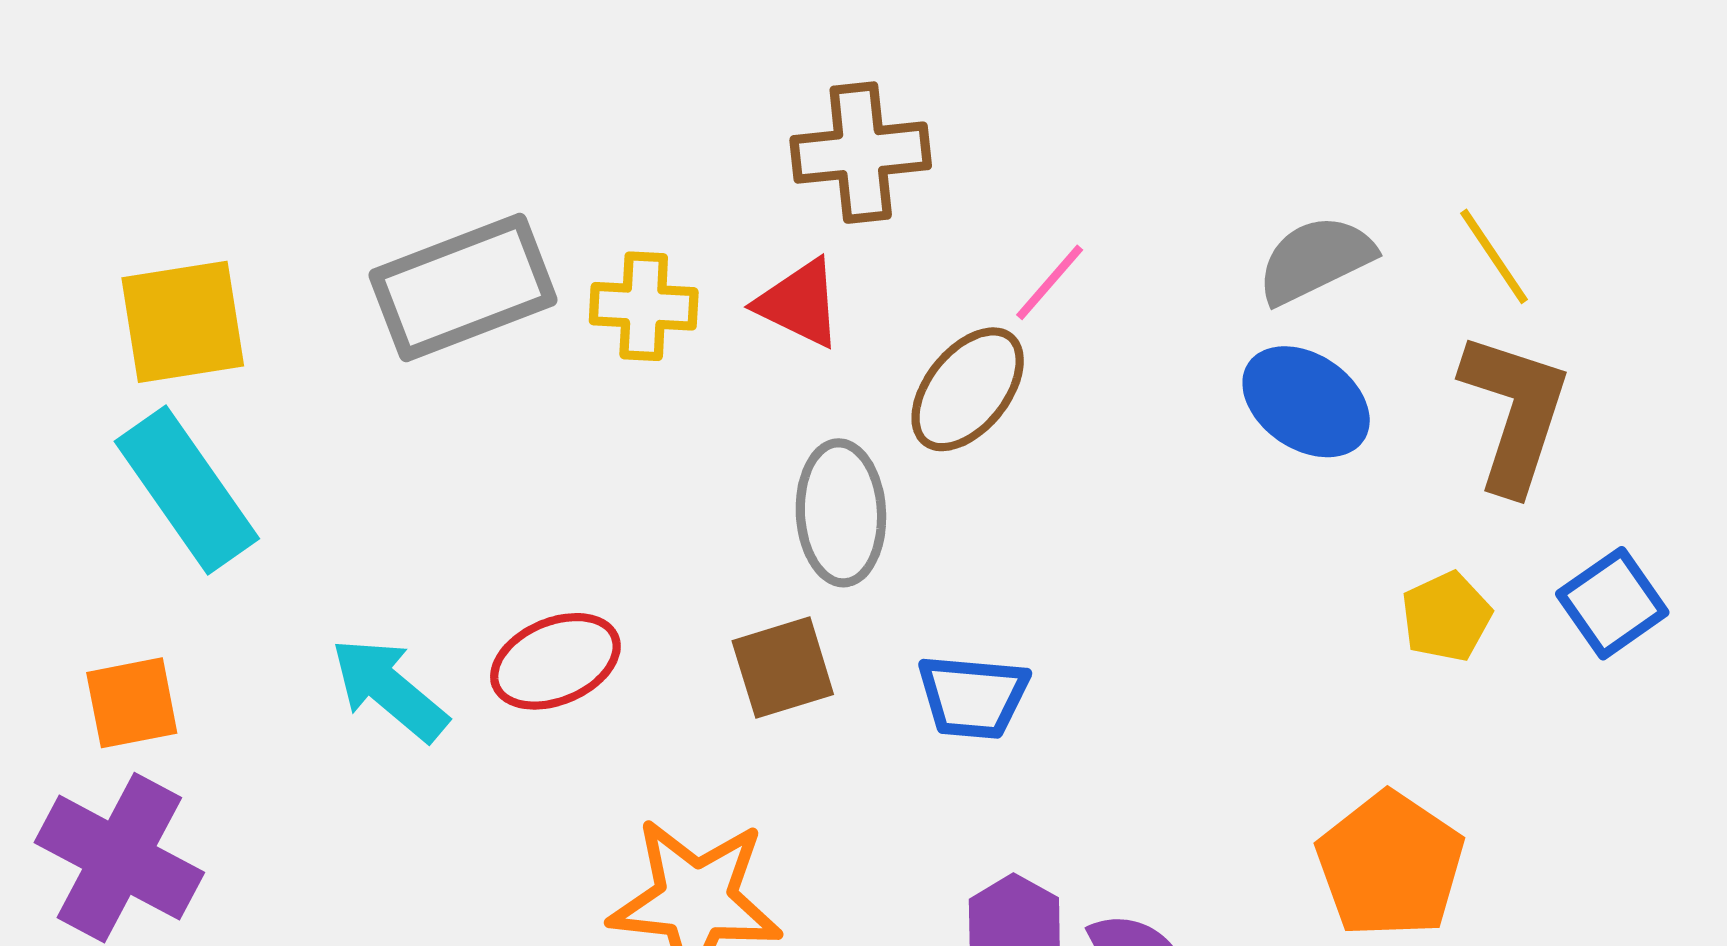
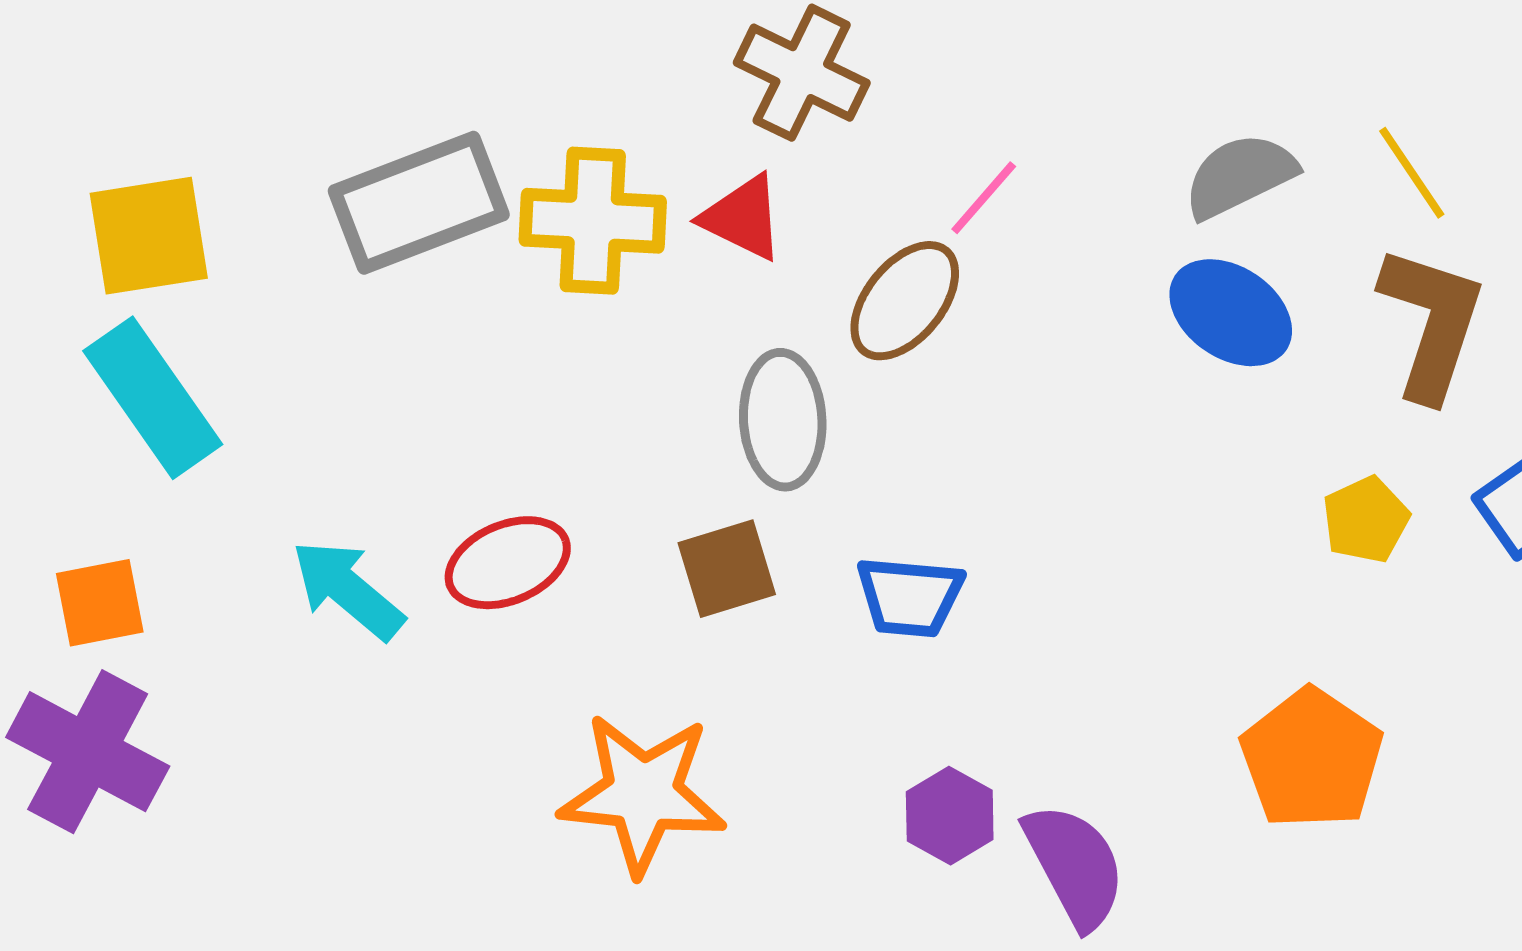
brown cross: (861, 153) -> (802, 73), turned 32
yellow cross: (644, 306) -> (593, 221), size x1.4

